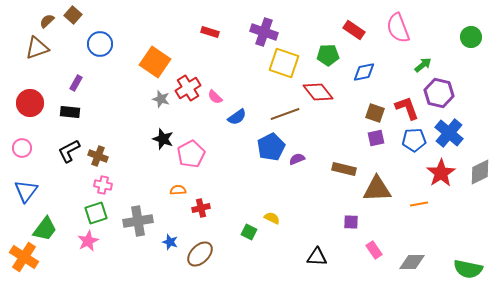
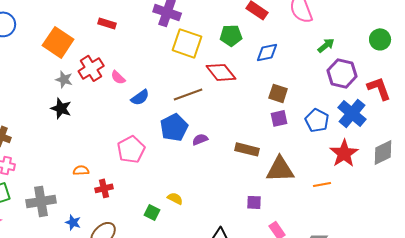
red rectangle: (210, 32) -> (107, 23), moved
green circle: (471, 37) -> (380, 39), moved
red L-shape: (407, 108) -> (379, 88), moved
black star: (163, 139) -> (61, 108), moved
blue pentagon: (414, 140) -> (317, 120), turned 30
pink pentagon: (191, 154) -> (131, 149), moved

